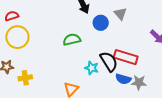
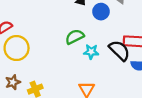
cyan star: (92, 68) -> (91, 52), moved

